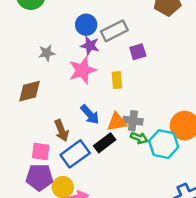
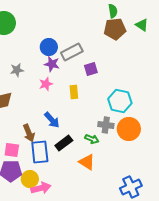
pink star: (82, 70) -> (46, 84), size x0.6
gray cross: (133, 121) -> (106, 125), moved
orange triangle: (117, 122) -> (87, 162), moved, turned 42
cyan hexagon: (164, 144) -> (120, 101), moved
blue rectangle: (75, 154) -> (40, 152), turned -60

